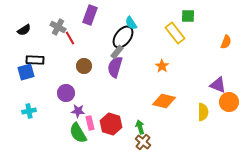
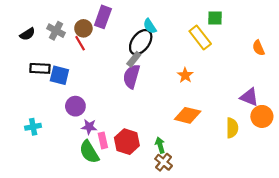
gray cross: (58, 27) -> (56, 31), moved
orange semicircle: (226, 42) -> (258, 48), turned 136
brown circle: (84, 66) -> (83, 28), moved
blue square: (26, 72) -> (59, 75), moved, turned 30

